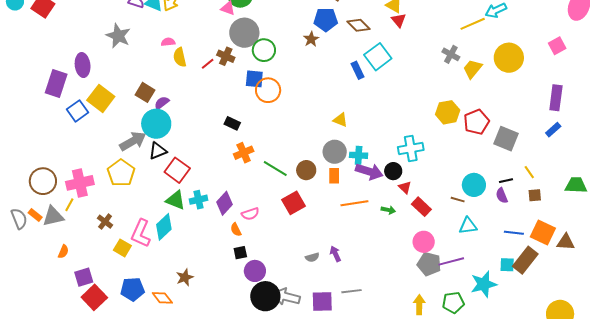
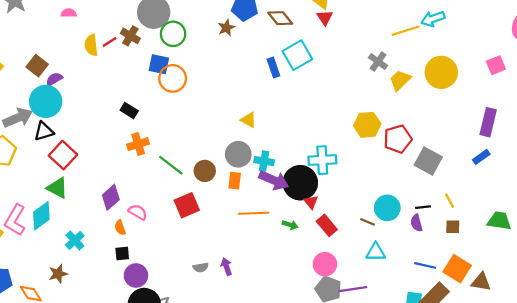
yellow semicircle: (180, 57) -> (91, 45), moved
black circle: (393, 171) -> (300, 183), size x1.8
cyan cross: (199, 200) -> (75, 240), moved, turned -36
pink semicircle: (250, 214) -> (138, 212), turned -138

